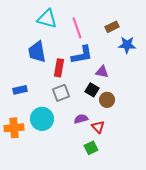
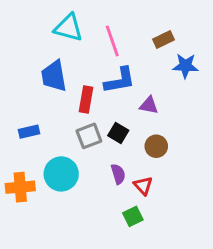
black square: (92, 90) -> (118, 133), moved
purple semicircle: (81, 119) -> (118, 174), turned 88

